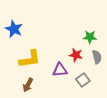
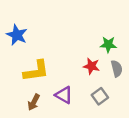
purple triangle: (60, 70) -> (64, 95), moved, turned 35

